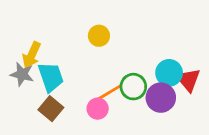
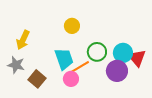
gray star: (22, 74) -> (16, 65), moved
cyan trapezoid: (51, 77) -> (64, 59), moved
green circle: (133, 87) -> (97, 52), moved

